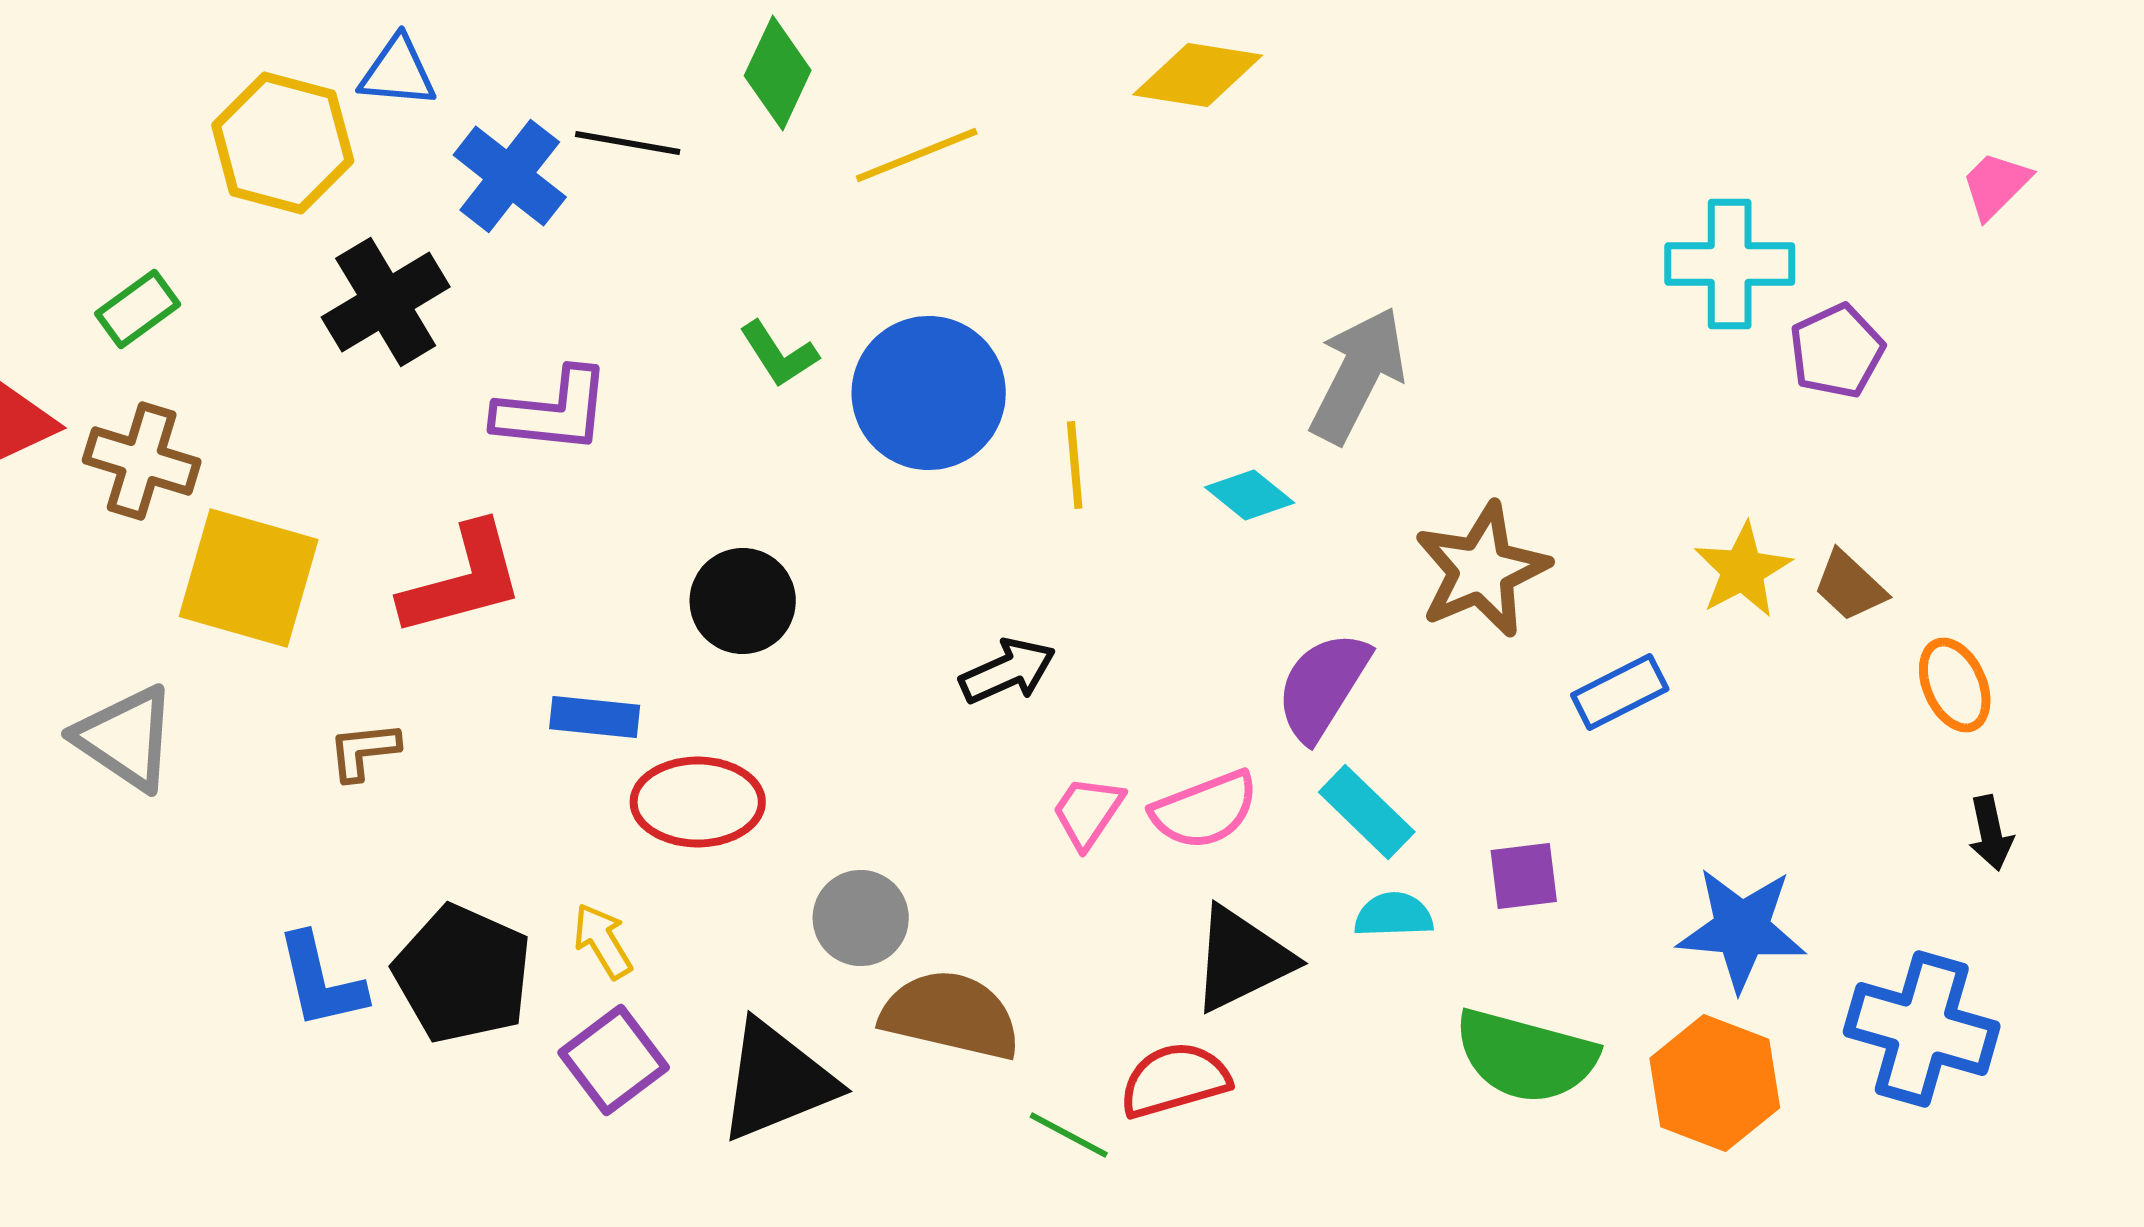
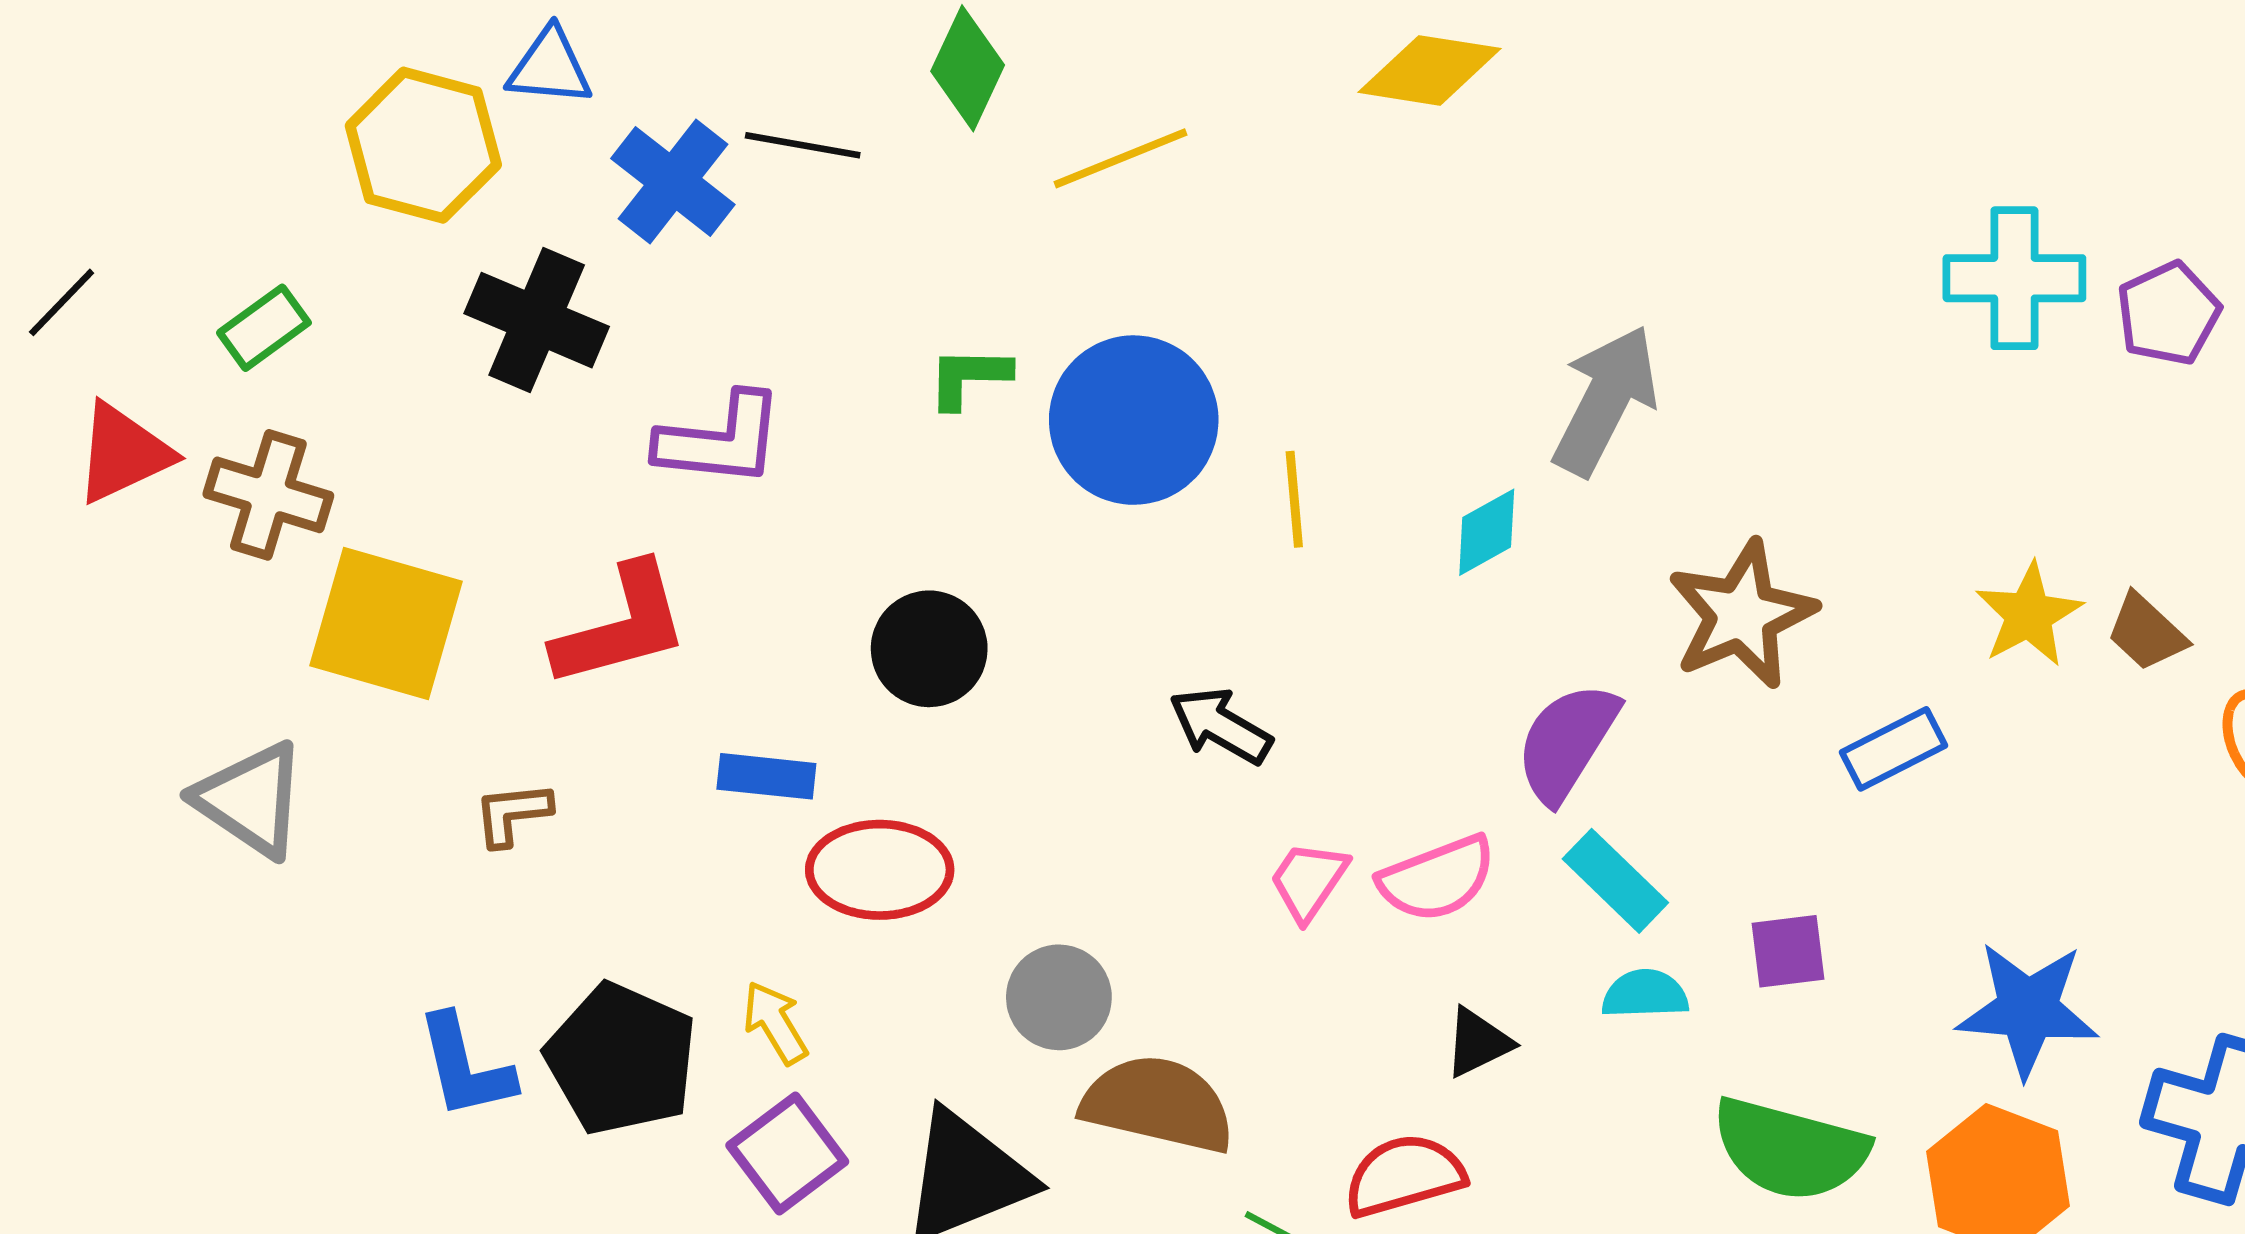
black cross: (386, 302) -> (537, 320), turned -36
purple pentagon: (1837, 351) -> (2168, 313), moved
green L-shape: (779, 354) -> (969, 377), turned 124
cyan diamond: (1250, 495) -> (1487, 532), turned -68
black arrow: (1008, 671) -> (1221, 726), turned -126
black triangle: (1242, 959) -> (1478, 1042), size x0.6

